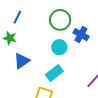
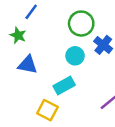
blue triangle: (22, 61) -> (28, 65), turned 36

